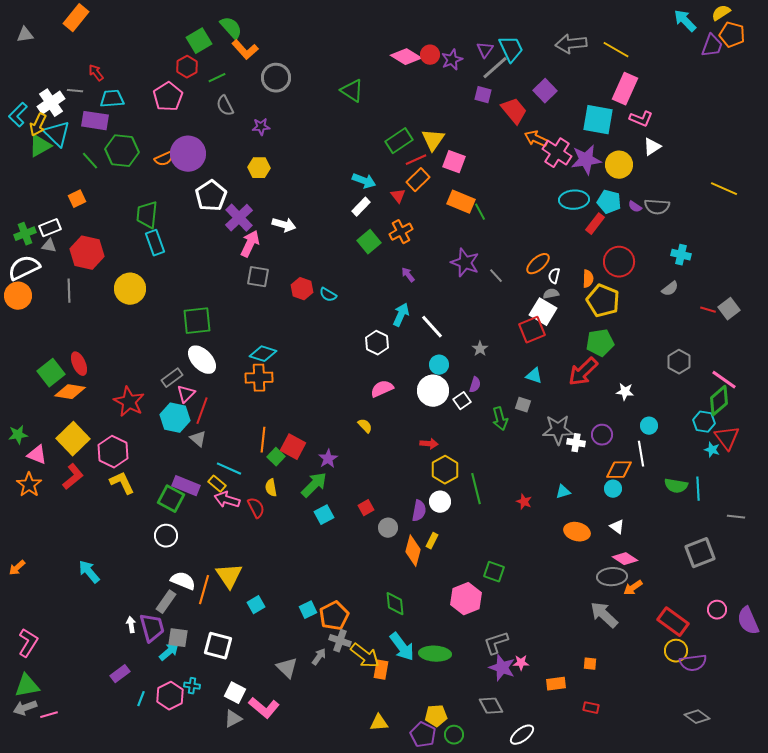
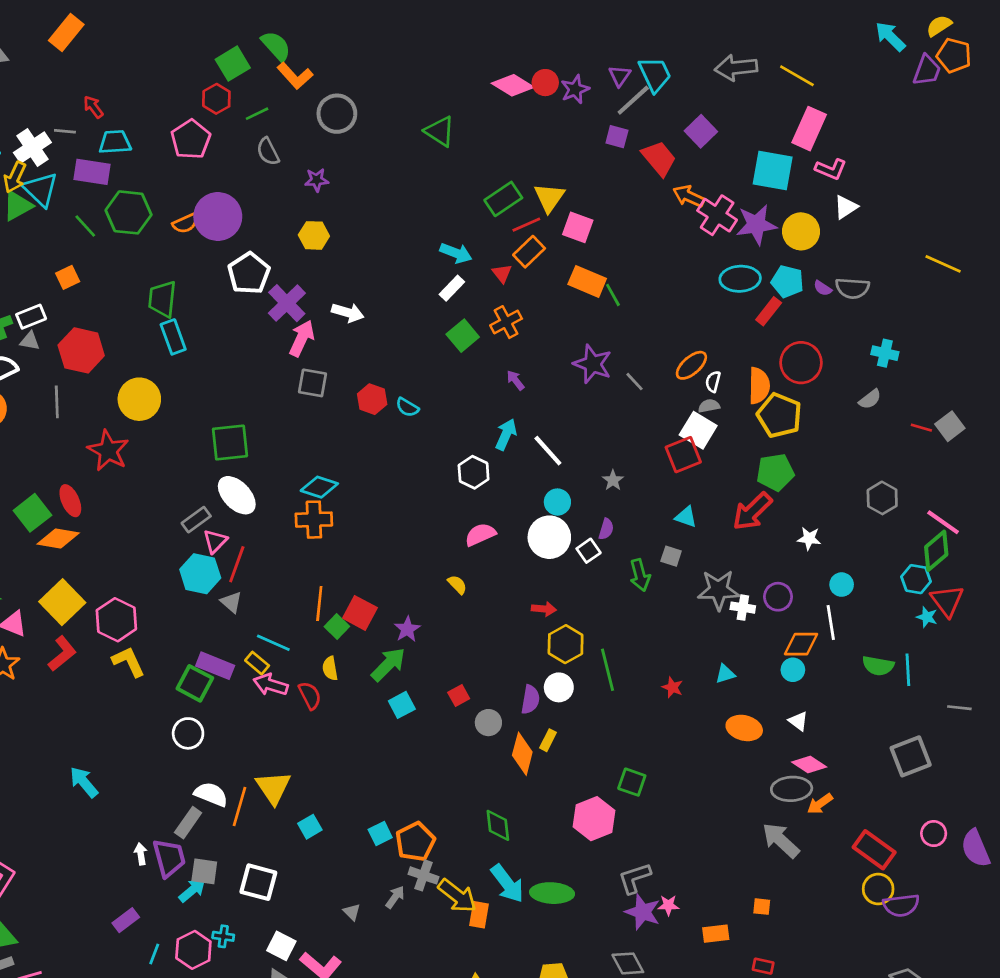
orange semicircle: (588, 279) -> (759, 386), size x1.5
red star: (129, 402) -> (108, 451), moved
gray triangle: (287, 668) -> (352, 912), size x0.6

